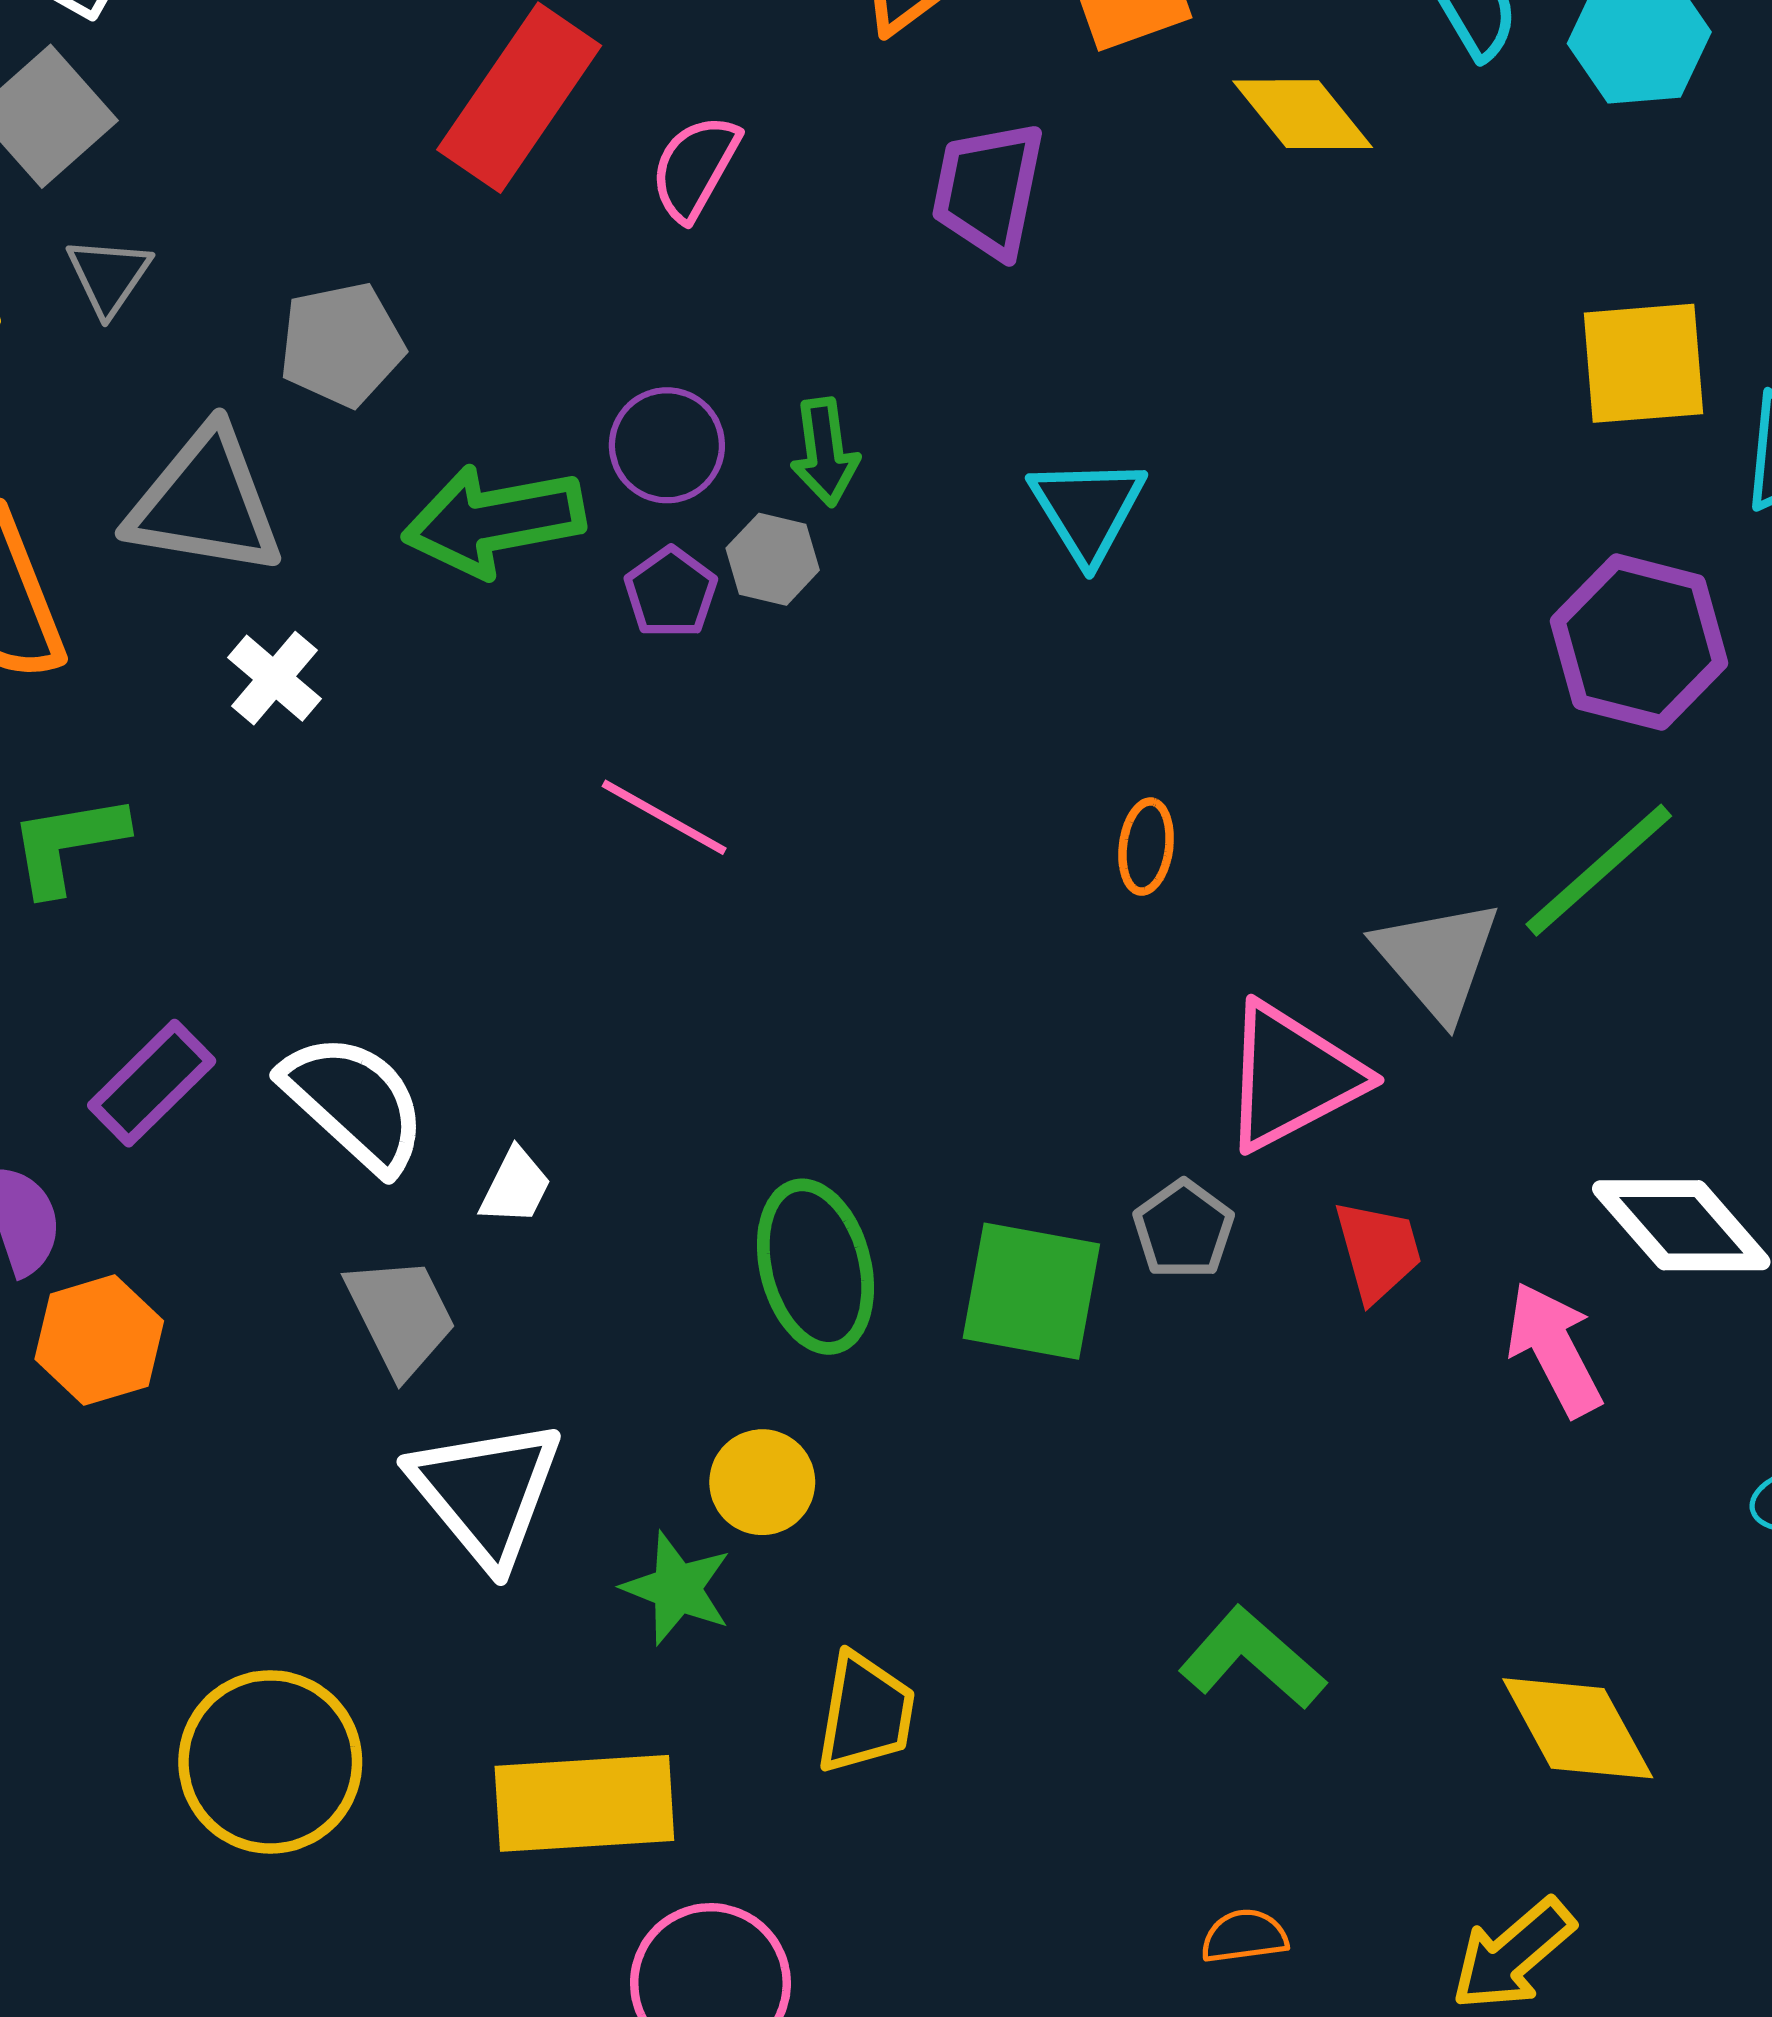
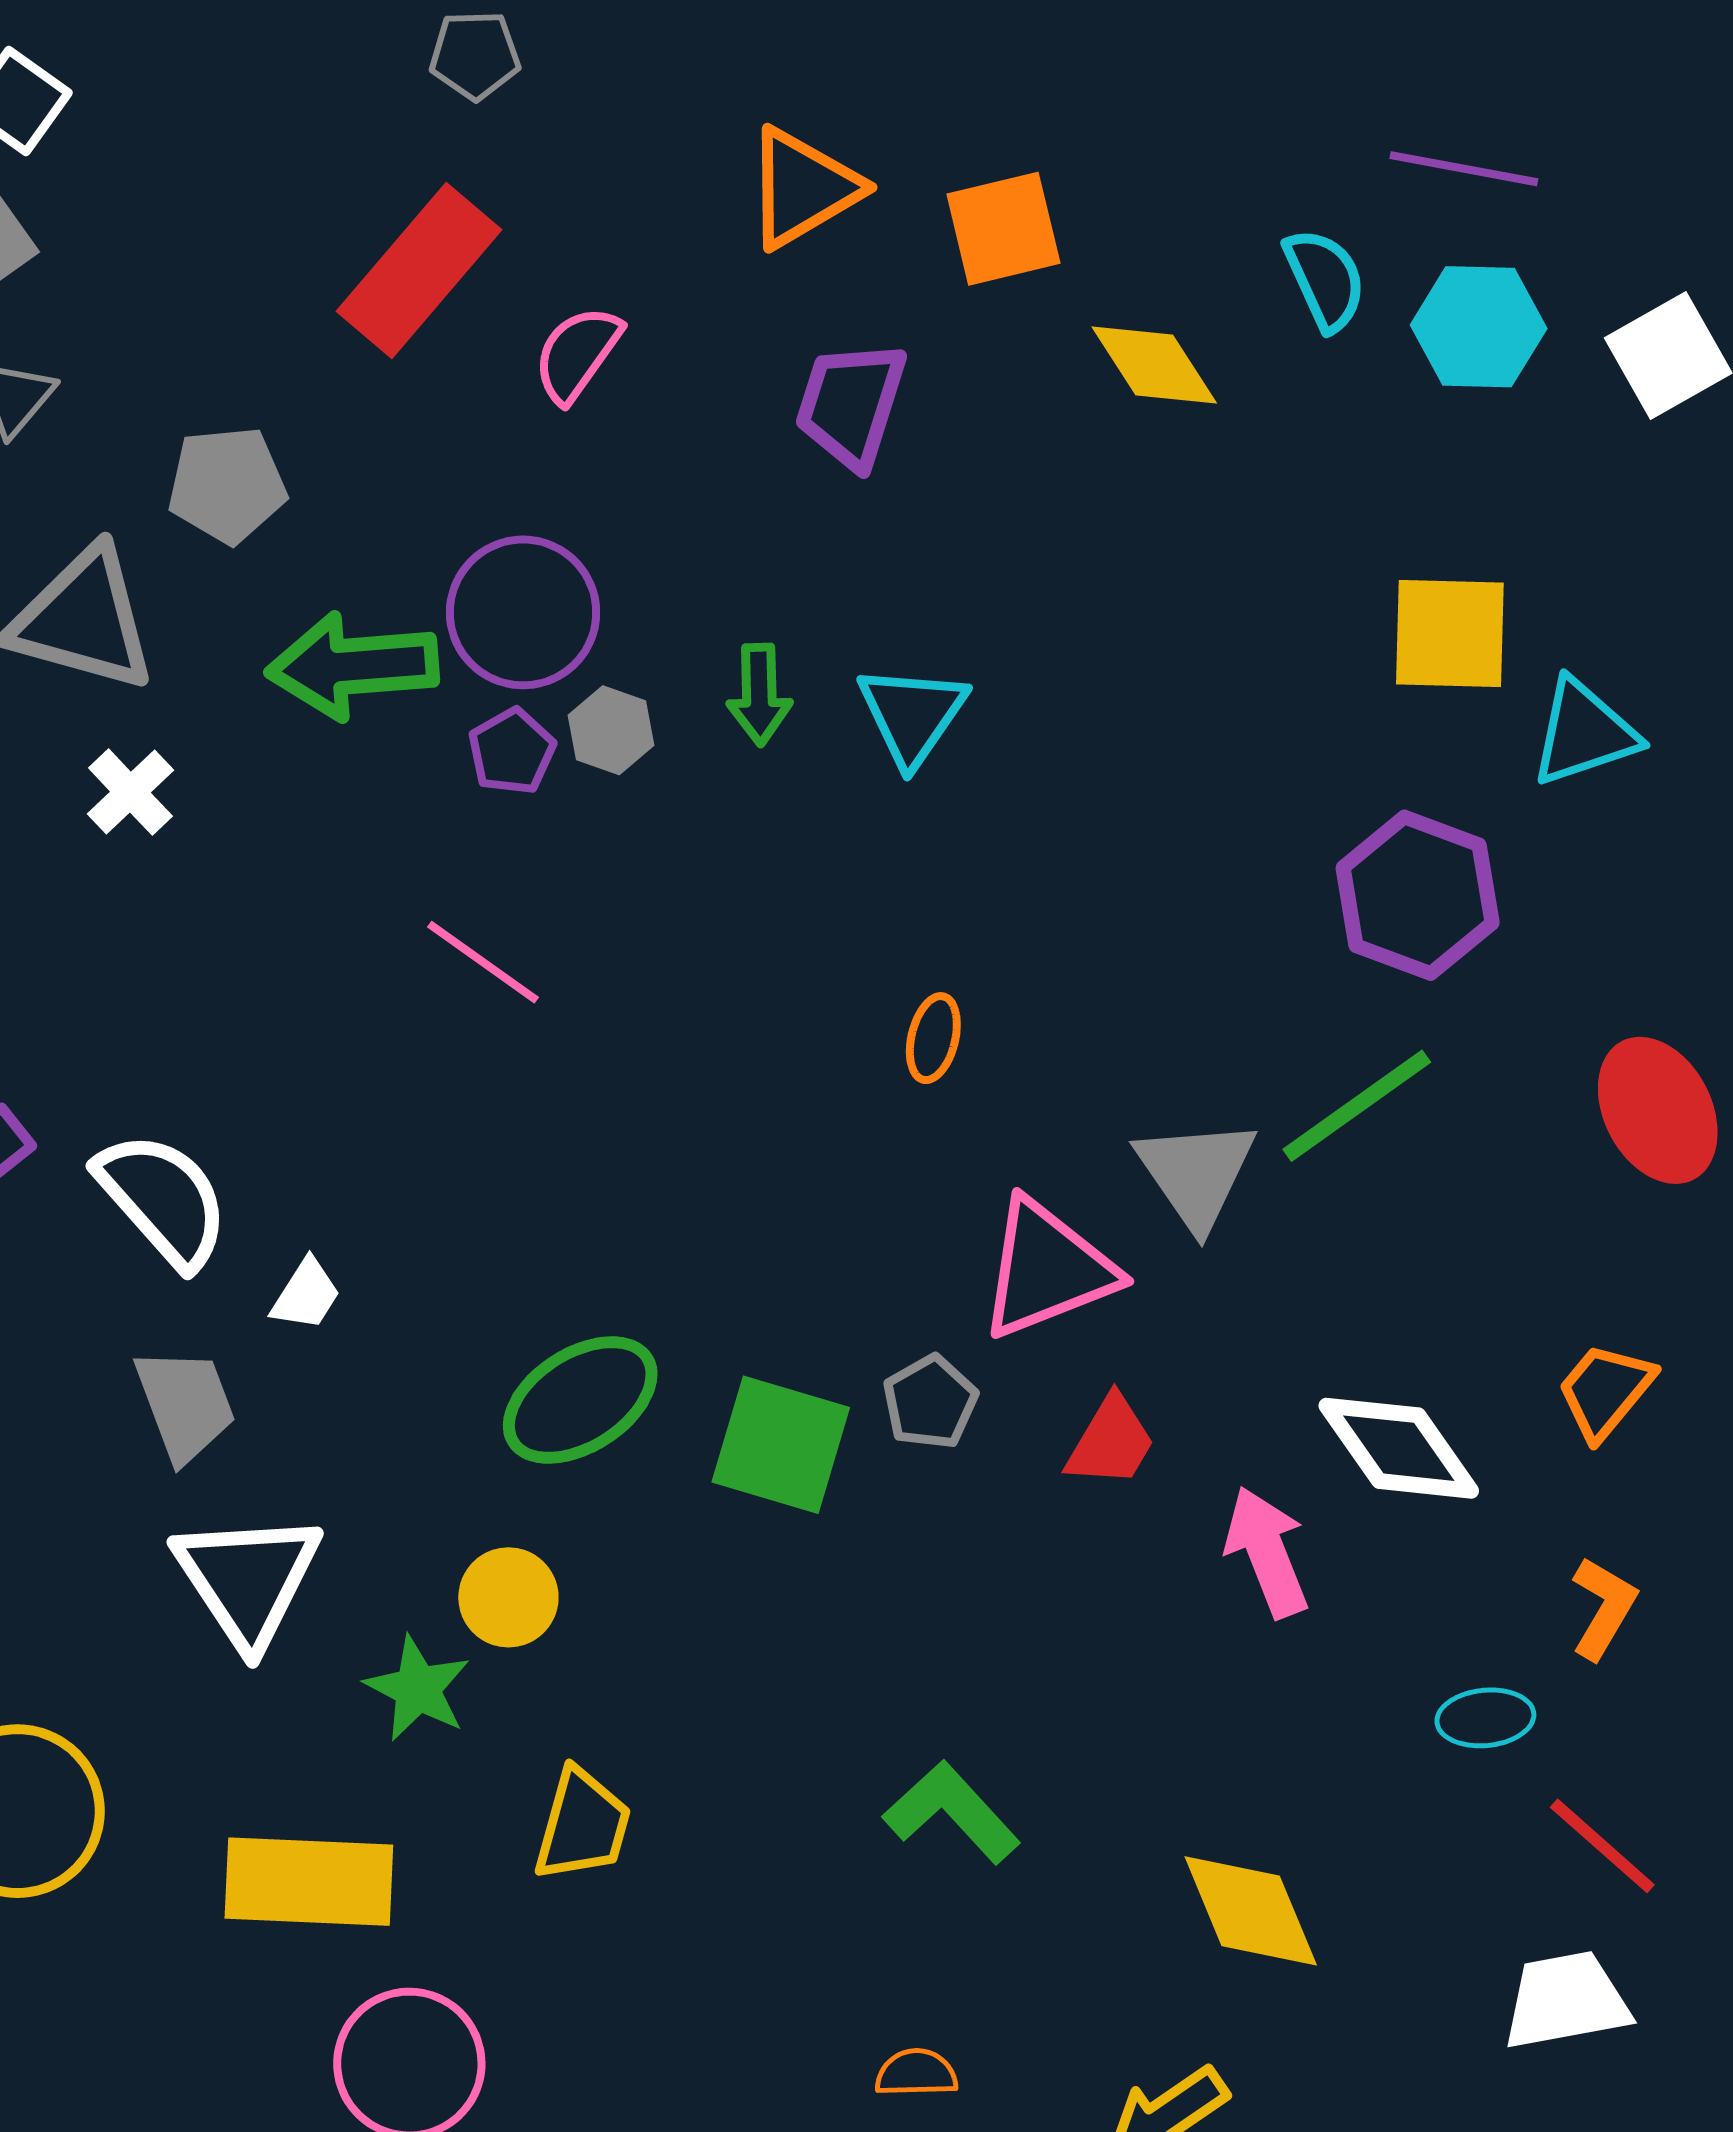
purple circle: (667, 445) -> (523, 612), size x1.4
green arrow: (825, 452) -> (759, 695), moved
red trapezoid: (1378, 1251) -> (1111, 1442), turned 40
green ellipse: (815, 1267) -> (580, 1400), turned 66

